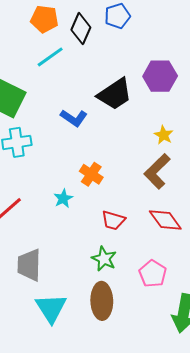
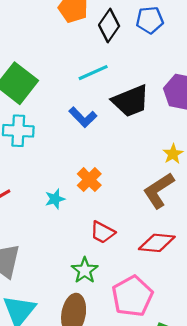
cyan line: (50, 57) -> (93, 73), moved
red diamond: (165, 220) -> (157, 243), turned -60
pink pentagon: (153, 274) -> (132, 296), size x1.4

